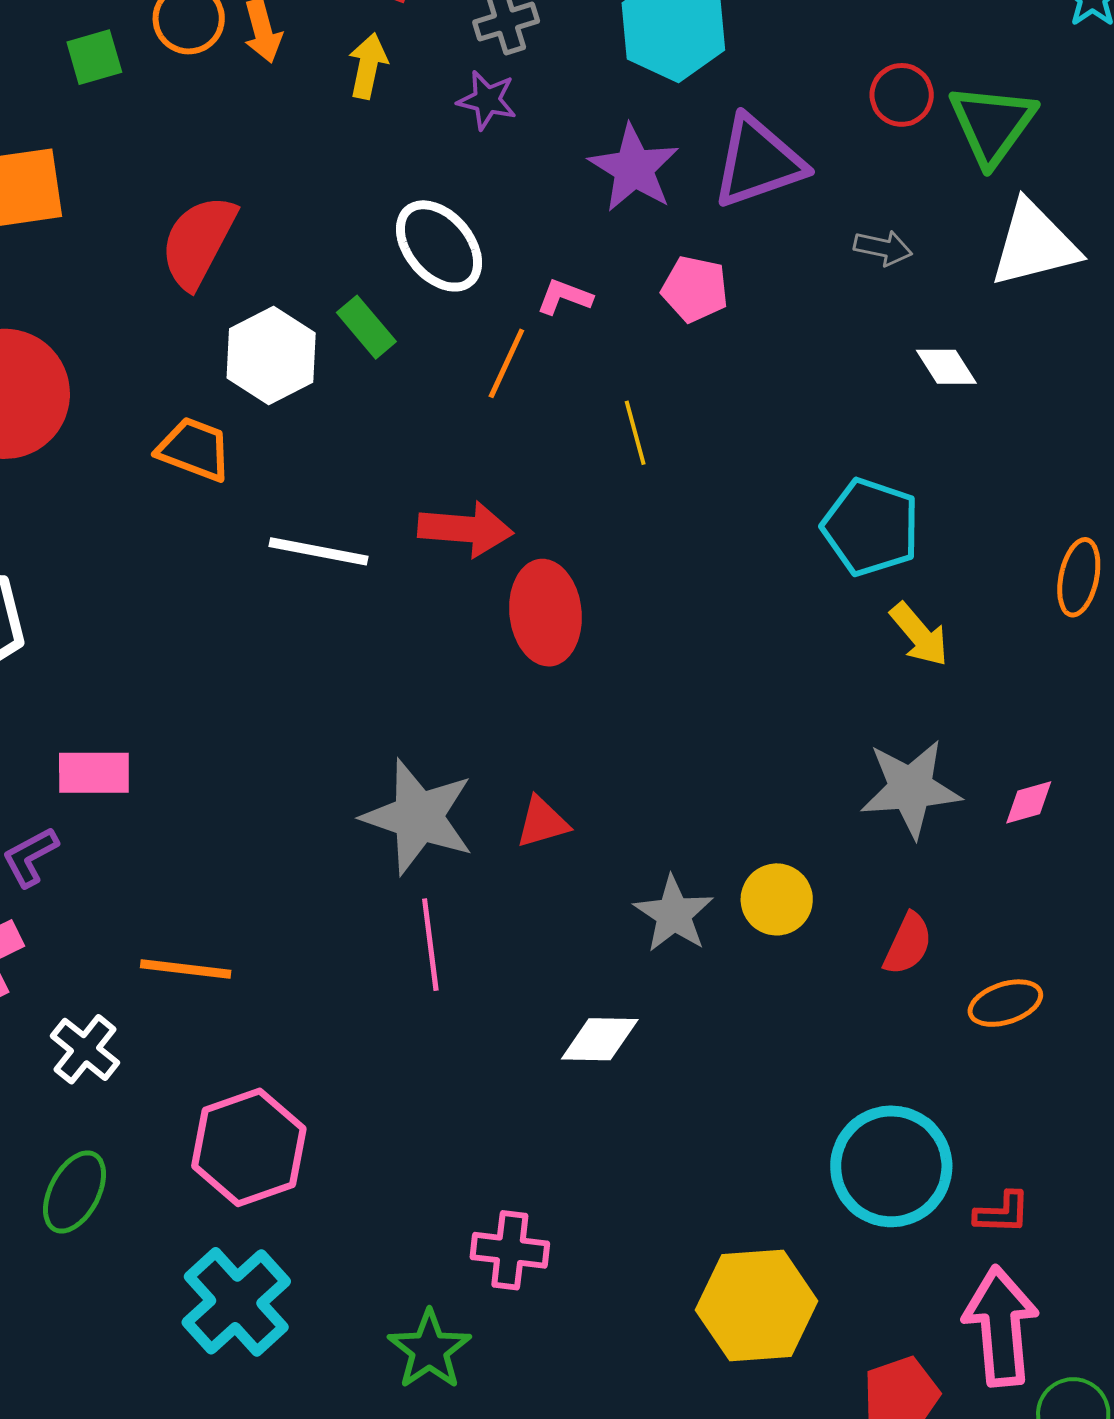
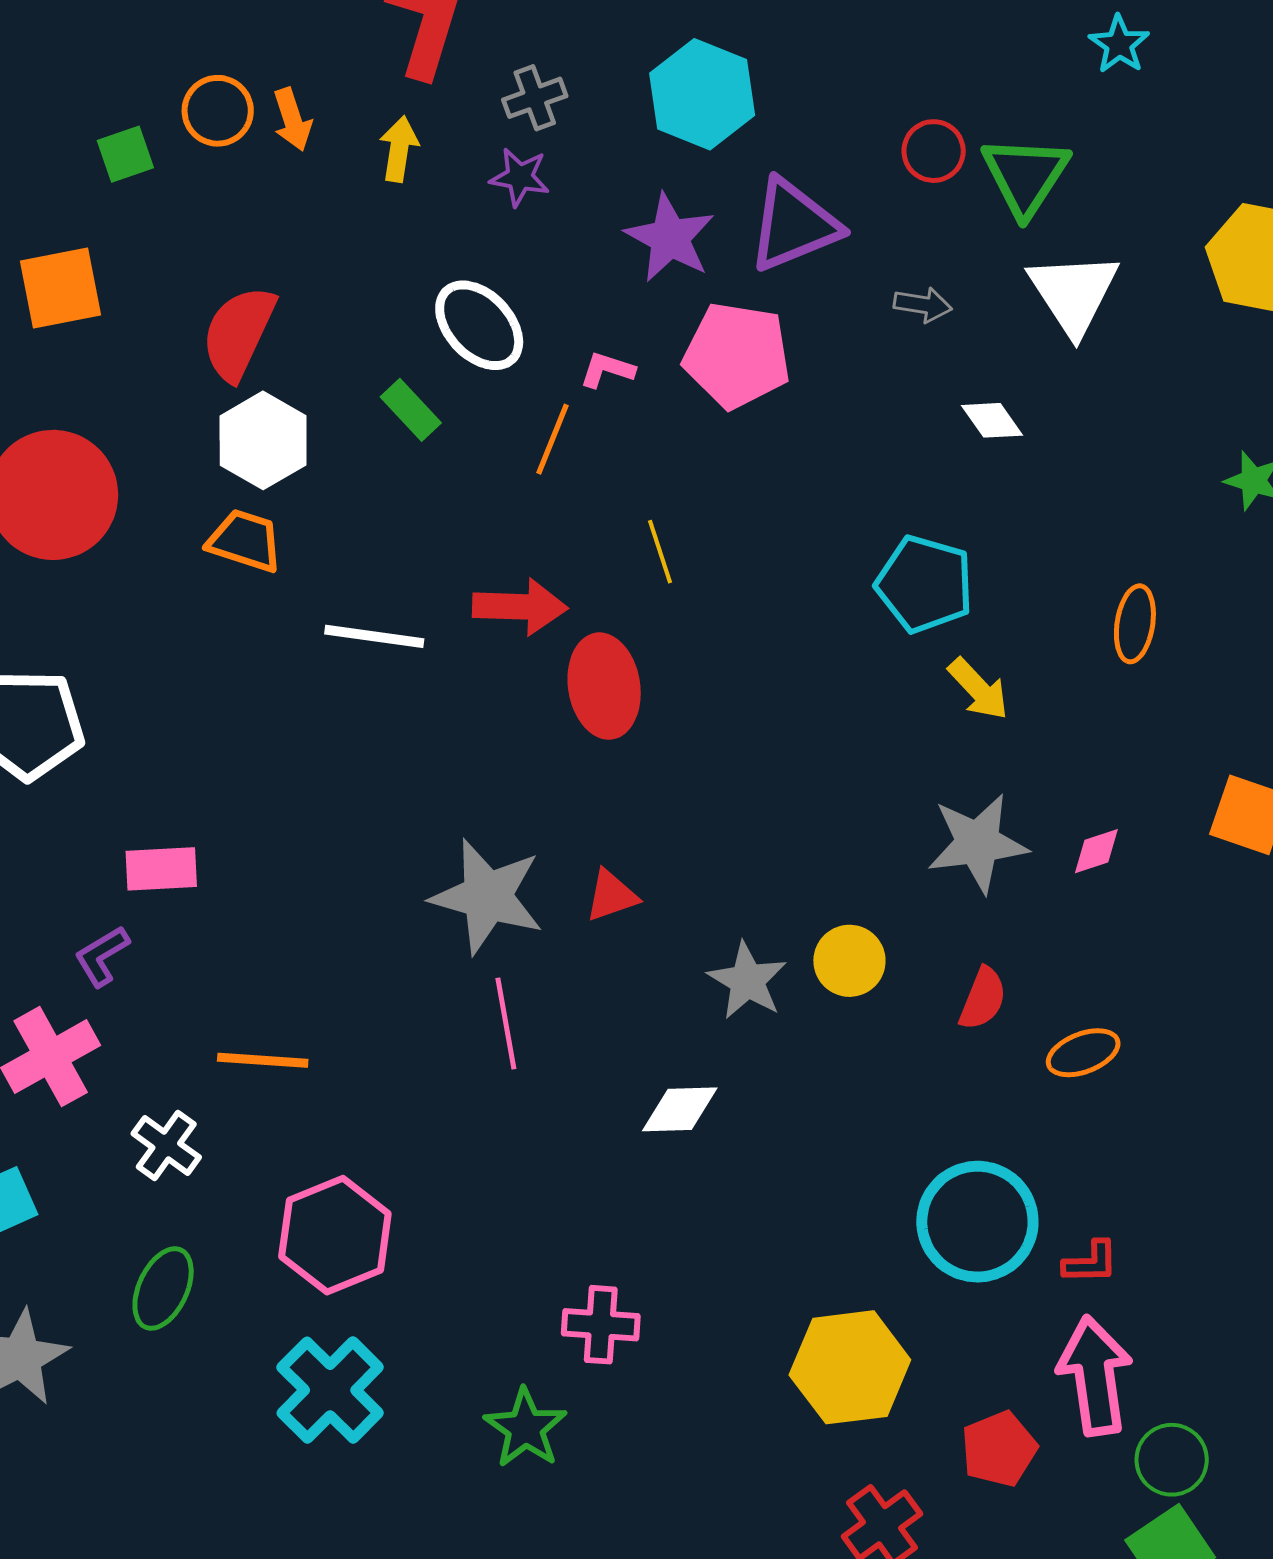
white triangle: (1034, 244) -> (1074, 293), turned -46
pink pentagon: (695, 289) -> (737, 355), size x1.6
white hexagon: (271, 356) -> (263, 440), moved
yellow line: (635, 433) -> (660, 552), moved

